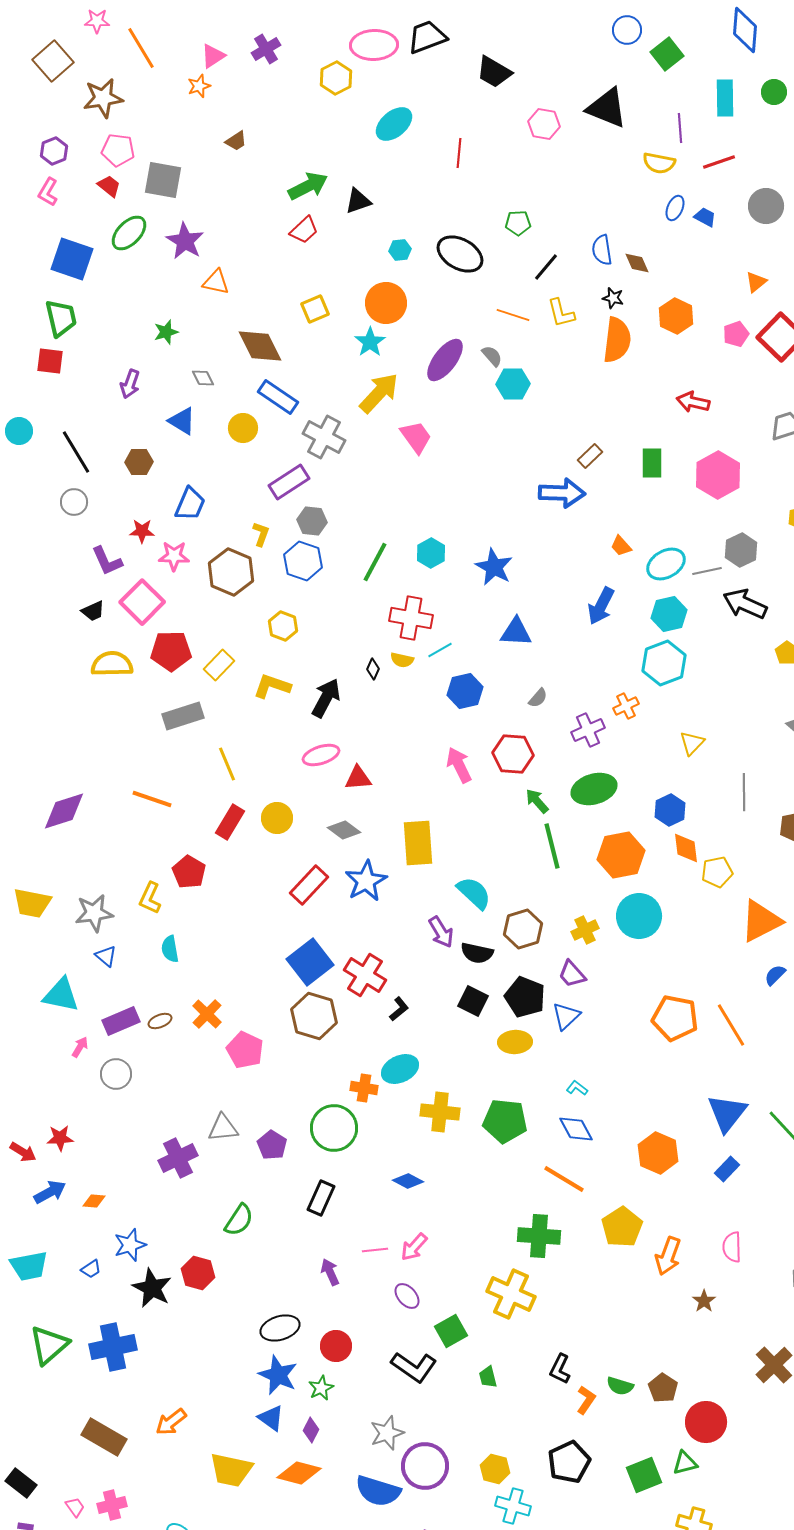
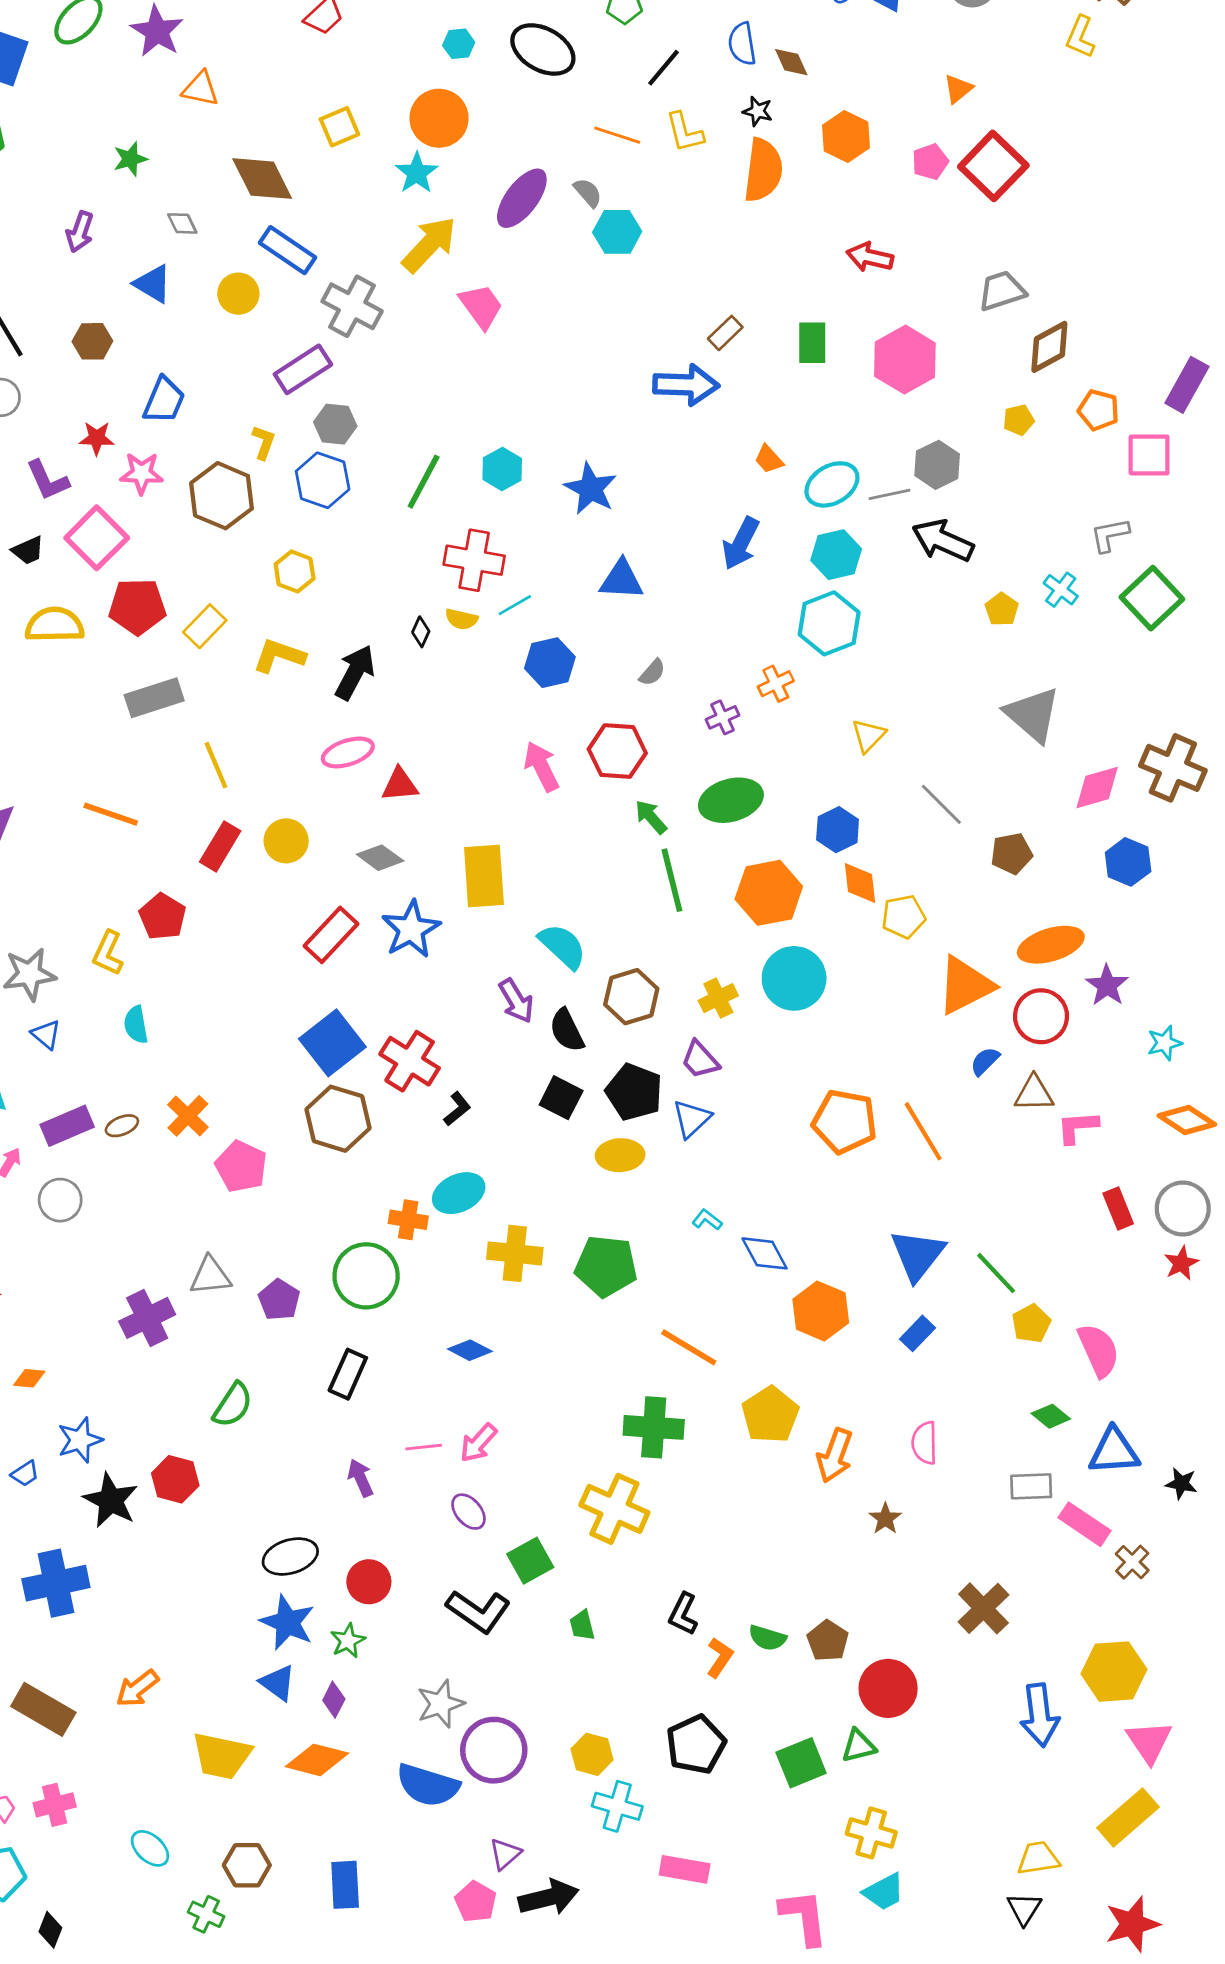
purple cross: (588, 730) -> (722, 717), size x0.7
gray line: (744, 792) -> (941, 804), turned -45
black semicircle: (477, 953) -> (567, 1030), turned 52
blue diamond: (576, 1129) -> (765, 1253), moved

